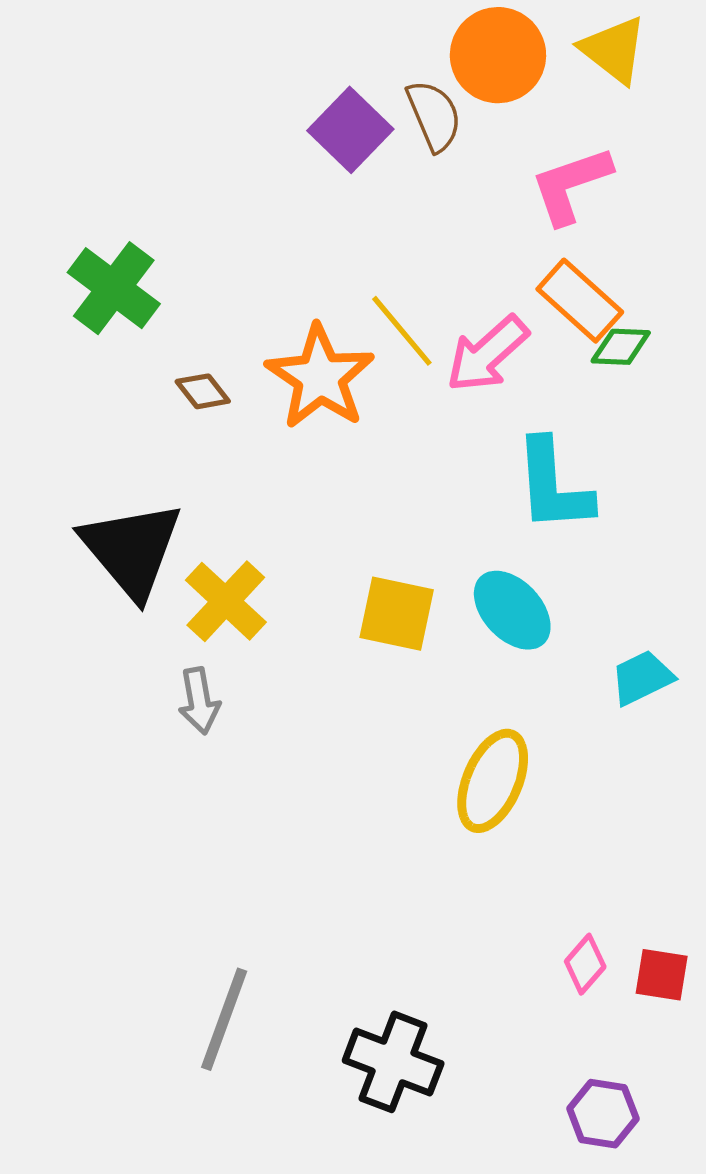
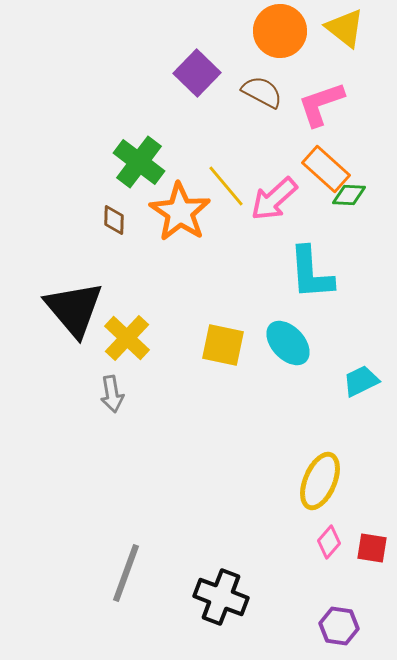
brown semicircle: (434, 116) -> (262, 92), moved, turned -39
green cross: (114, 288) -> (139, 162), moved
brown diamond: (203, 391) -> (114, 220), turned 40
yellow ellipse: (493, 781) -> (320, 481), moved

